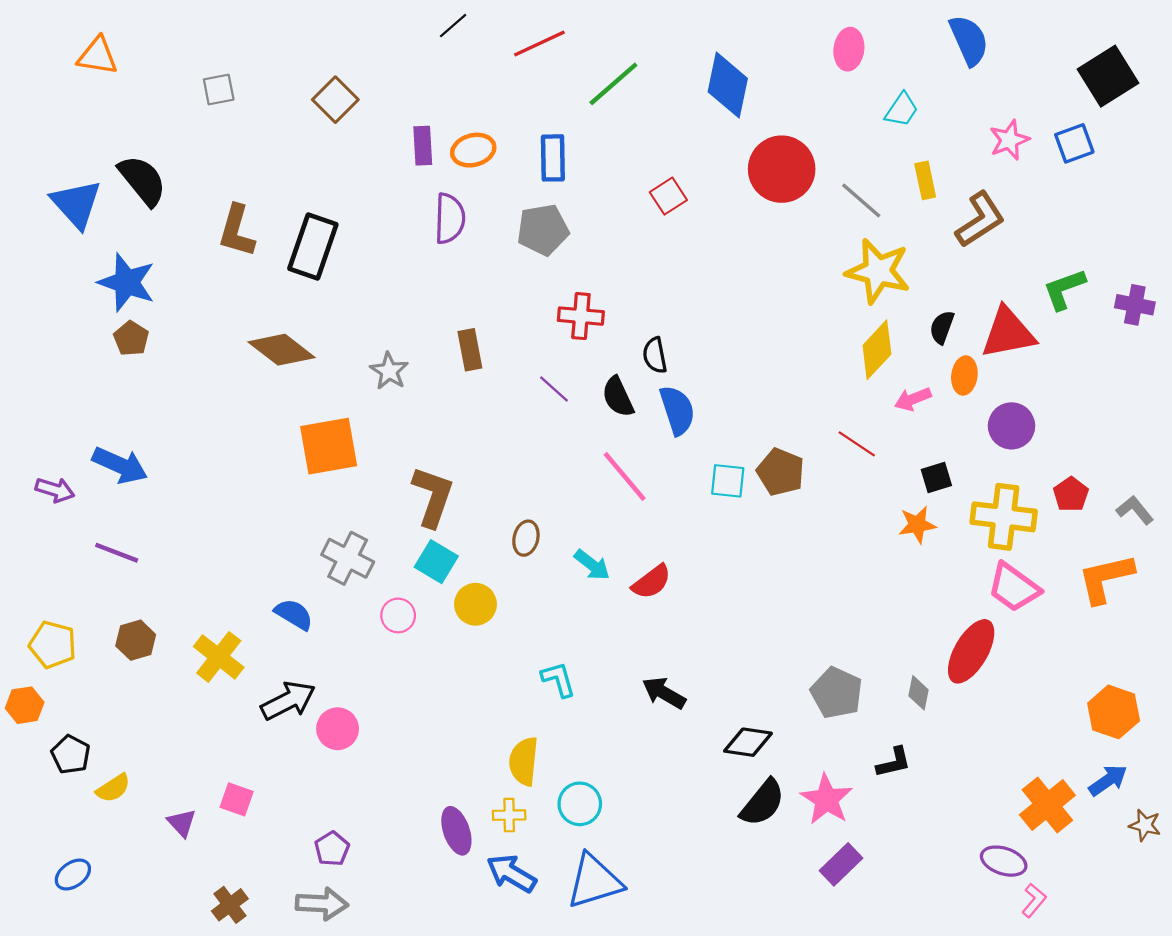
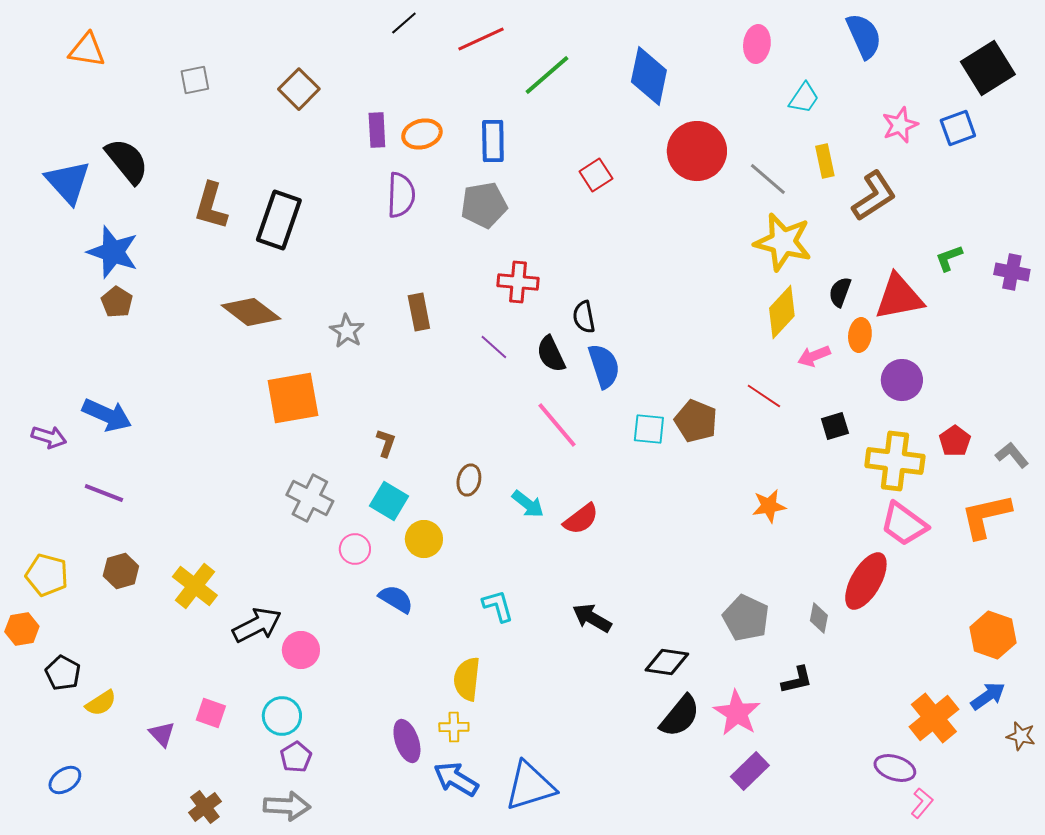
green L-shape: (1064, 289) -> (949, 258), size x0.7
brown L-shape: (433, 497) -> (386, 443), size x0.5
orange star: (917, 525) -> (769, 506), moved
blue semicircle: (294, 614) -> (396, 599), moved
cyan circle: (580, 804) -> (282, 716), moved

